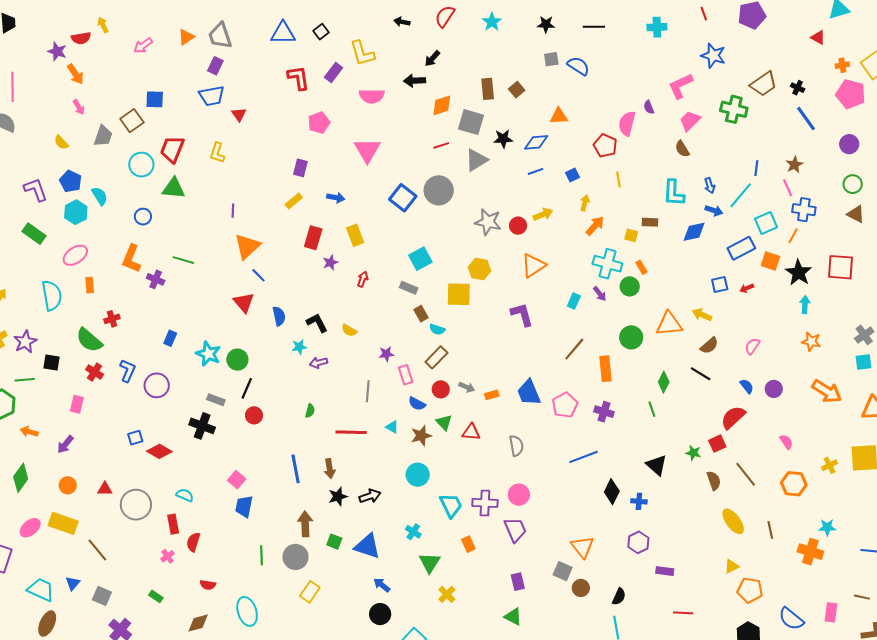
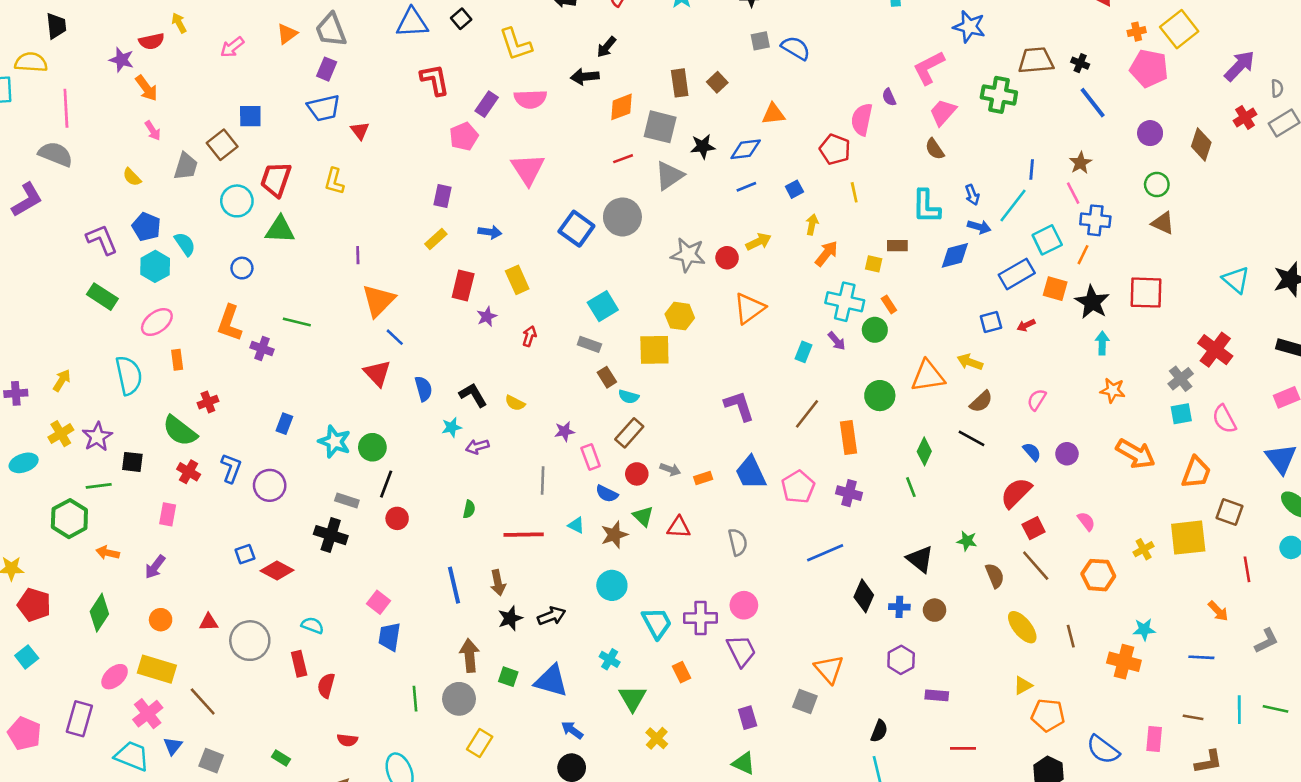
purple rectangle: (333, 73) -> (487, 104), moved
brown trapezoid: (764, 84) -> (1036, 60), turned -148
purple L-shape: (522, 315) -> (739, 406), moved
red square: (717, 444) -> (1034, 528), moved
pink cross: (167, 556) -> (148, 714), moved, size x1.6
brown circle: (581, 588) -> (935, 610), moved

